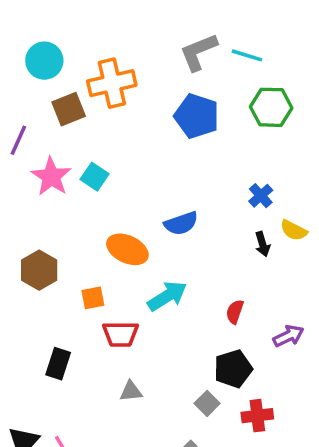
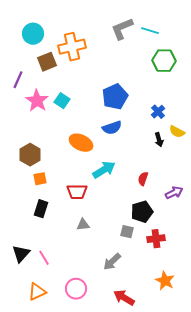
blue pentagon: (197, 116) -> (115, 97), moved, turned 30
orange square: (93, 298) -> (40, 179), moved
gray square: (207, 403) -> (127, 232), turned -32

